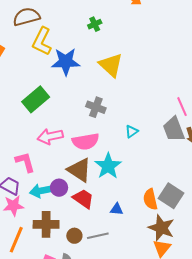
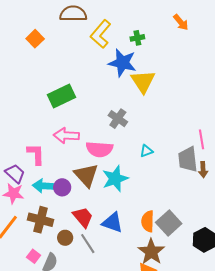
yellow L-shape: (42, 41) -> (101, 34), moved
blue star: (66, 62) -> (122, 63), moved
red trapezoid: (83, 199) -> (83, 217), moved
blue triangle: (117, 209) -> (113, 223), size x1.6
gray line: (98, 236) -> (88, 244), turned 55

